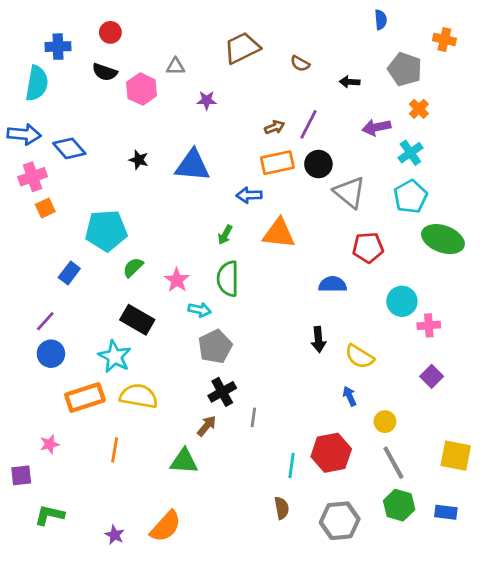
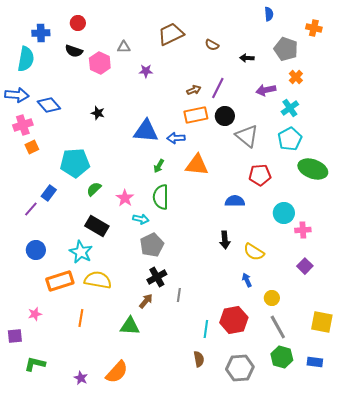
blue triangle: (192, 165) -> (146, 131), moved
purple line: (45, 321) -> (31, 209), moved

